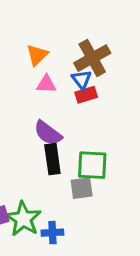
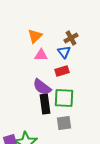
brown cross: (92, 58) -> (71, 38), size x0.6
red rectangle: (86, 95) -> (62, 71), moved
green square: (92, 165) -> (64, 98), moved

